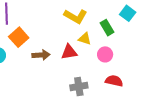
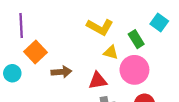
red triangle: (69, 52) -> (98, 81), moved
pink circle: (105, 54) -> (134, 70), size x1.6

